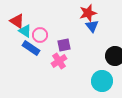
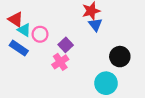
purple square: (64, 45) -> (66, 45), turned -32
blue rectangle: (31, 48) -> (19, 48), moved

